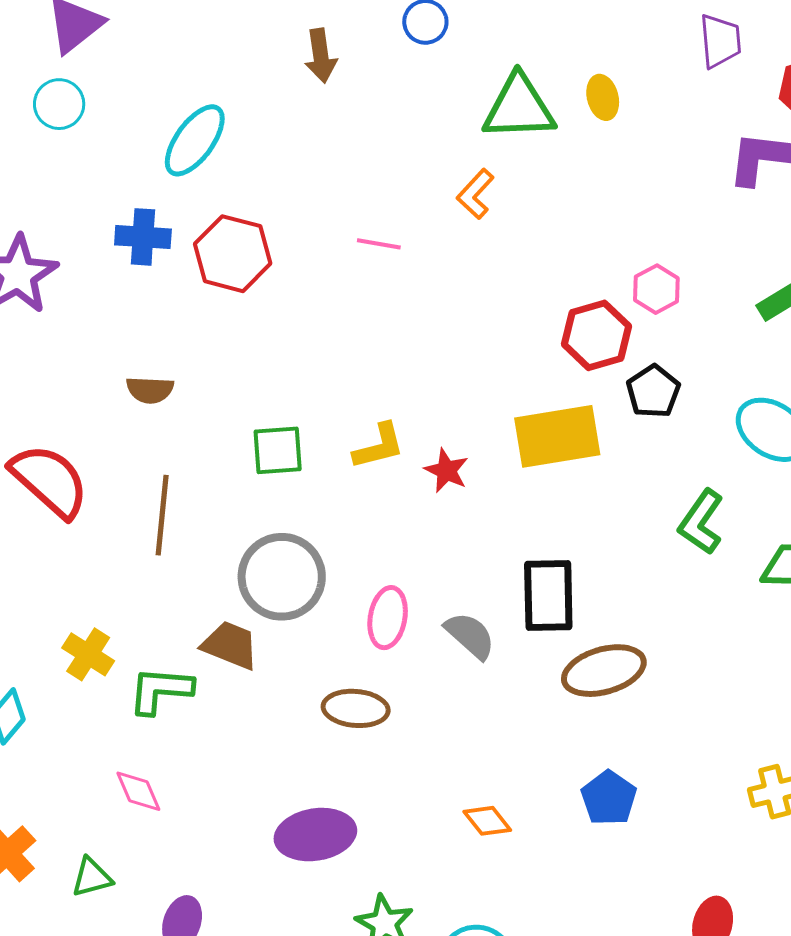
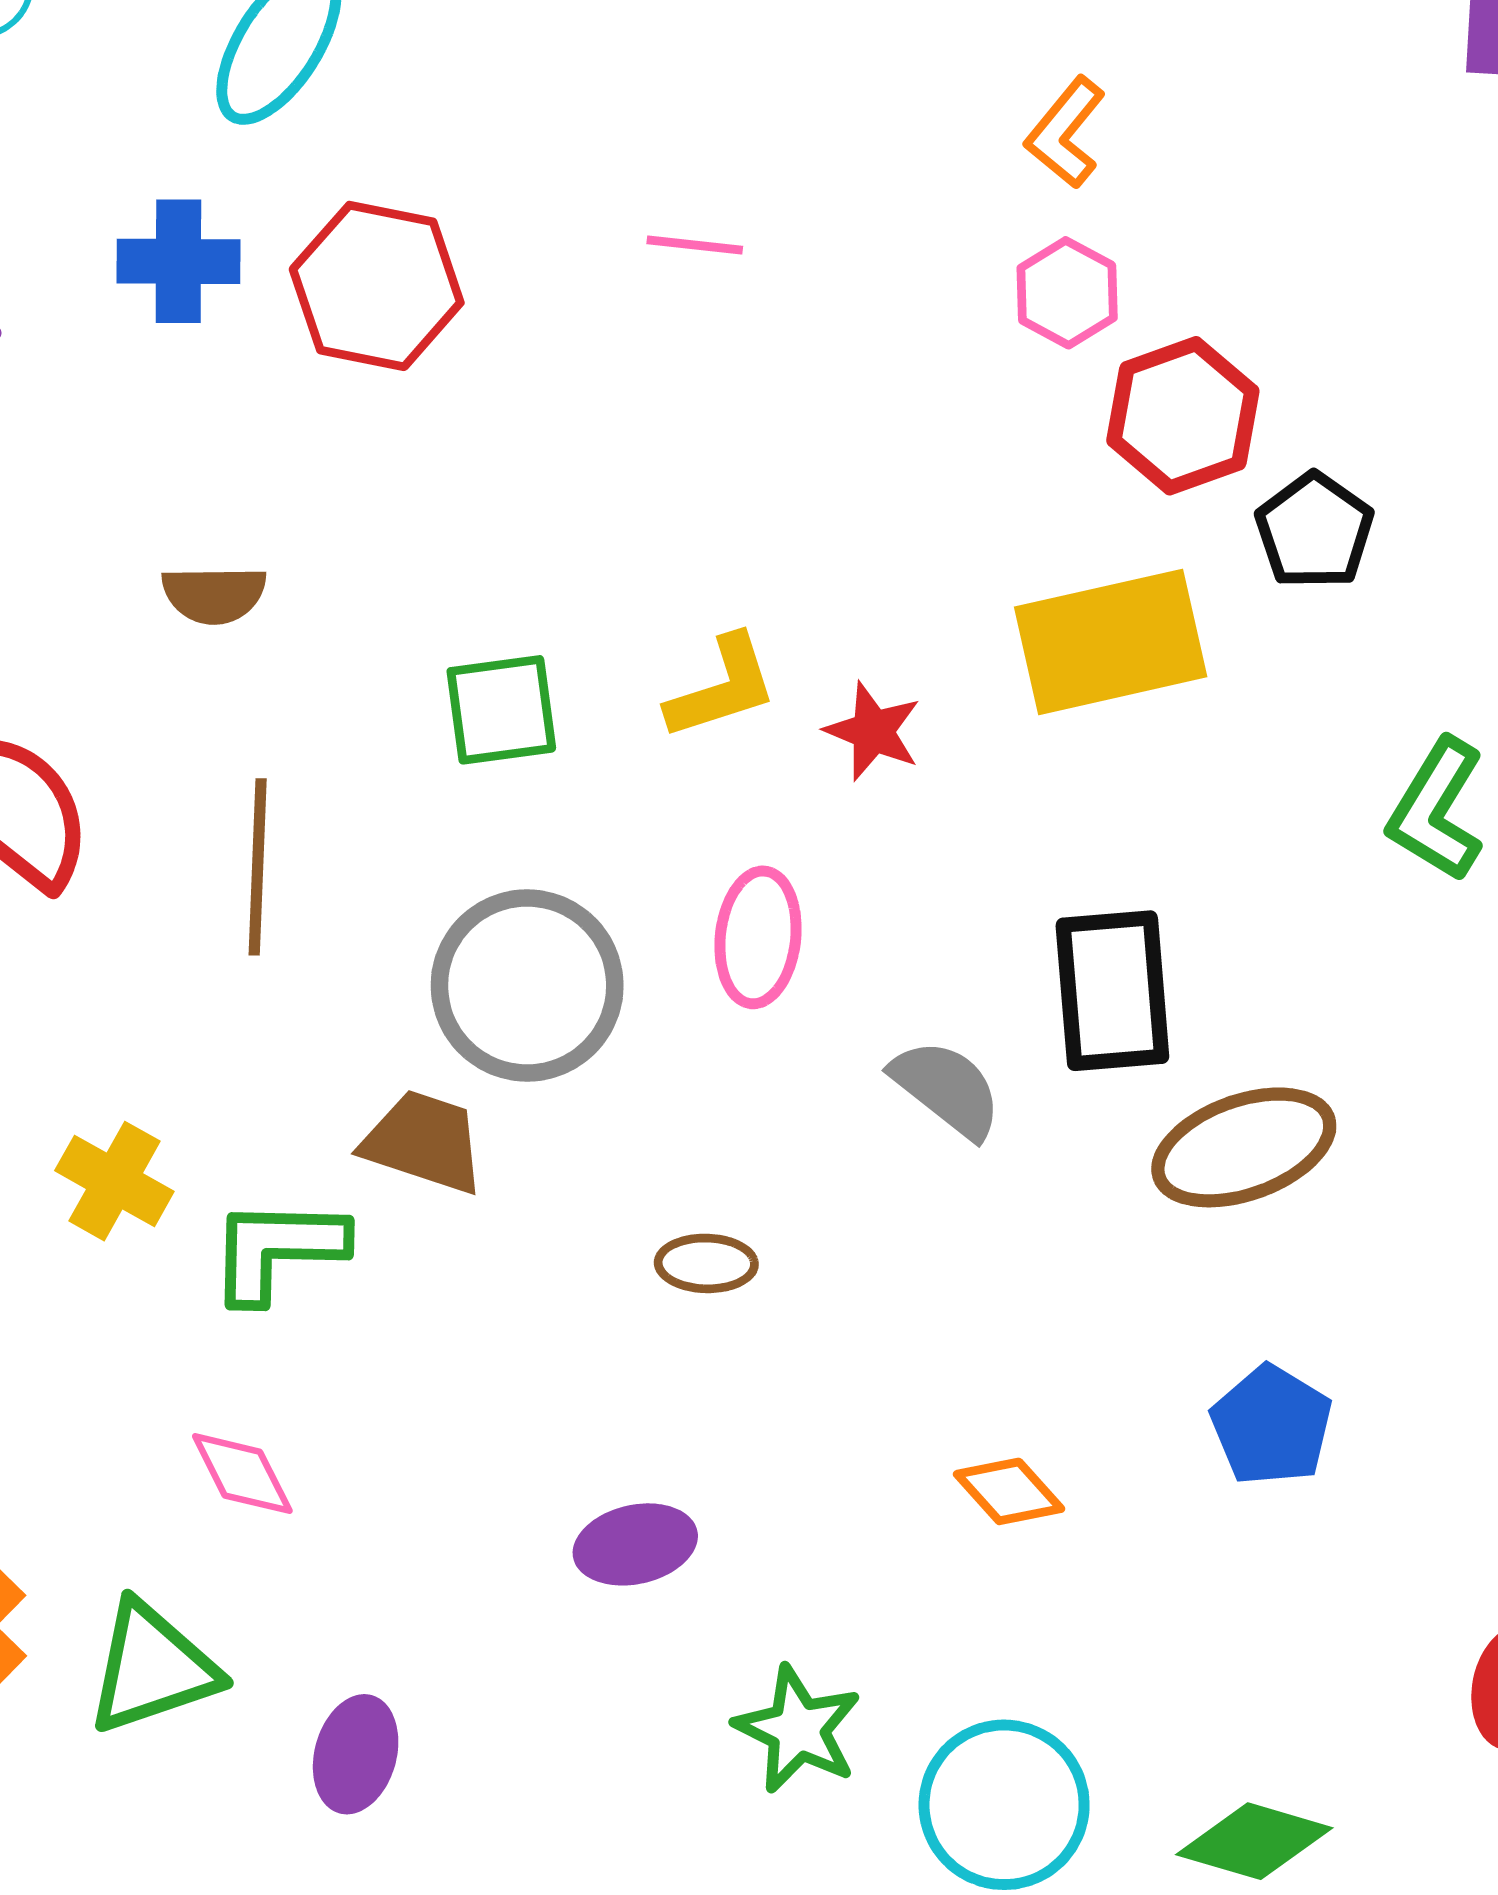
orange L-shape: (475, 194) -> (1065, 133), moved
pink hexagon: (656, 289) -> (1067, 293), moved
pink ellipse: (388, 618) -> (758, 937), moved
brown ellipse: (356, 708) -> (706, 1263), size x0.7
purple ellipse: (315, 835) -> (635, 1544), size x0.7
green triangle: (92, 877) -> (152, 1668), size x1.5

